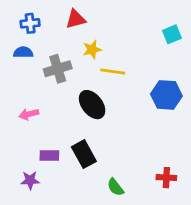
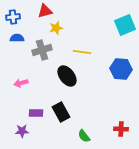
red triangle: (76, 19) -> (45, 11), moved
blue cross: (30, 23) -> (13, 17), moved
cyan square: (172, 34) -> (125, 25), size x1.5
yellow star: (92, 50) -> (56, 28), moved

